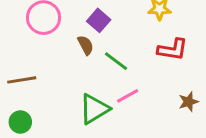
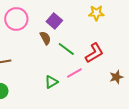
red L-shape: (173, 49) -> (94, 53), moved, turned -40
green triangle: (94, 109) -> (51, 82), size x0.6

